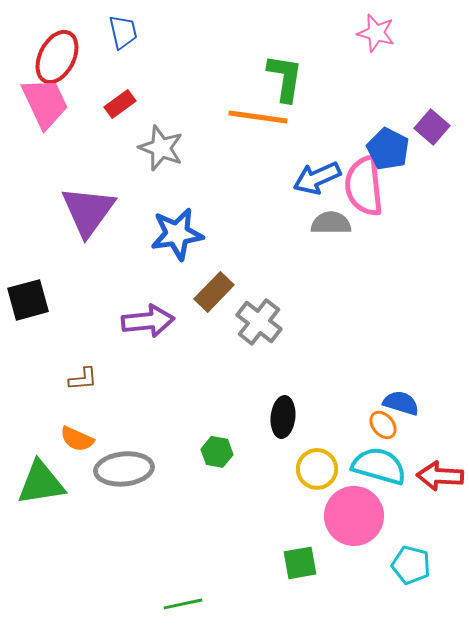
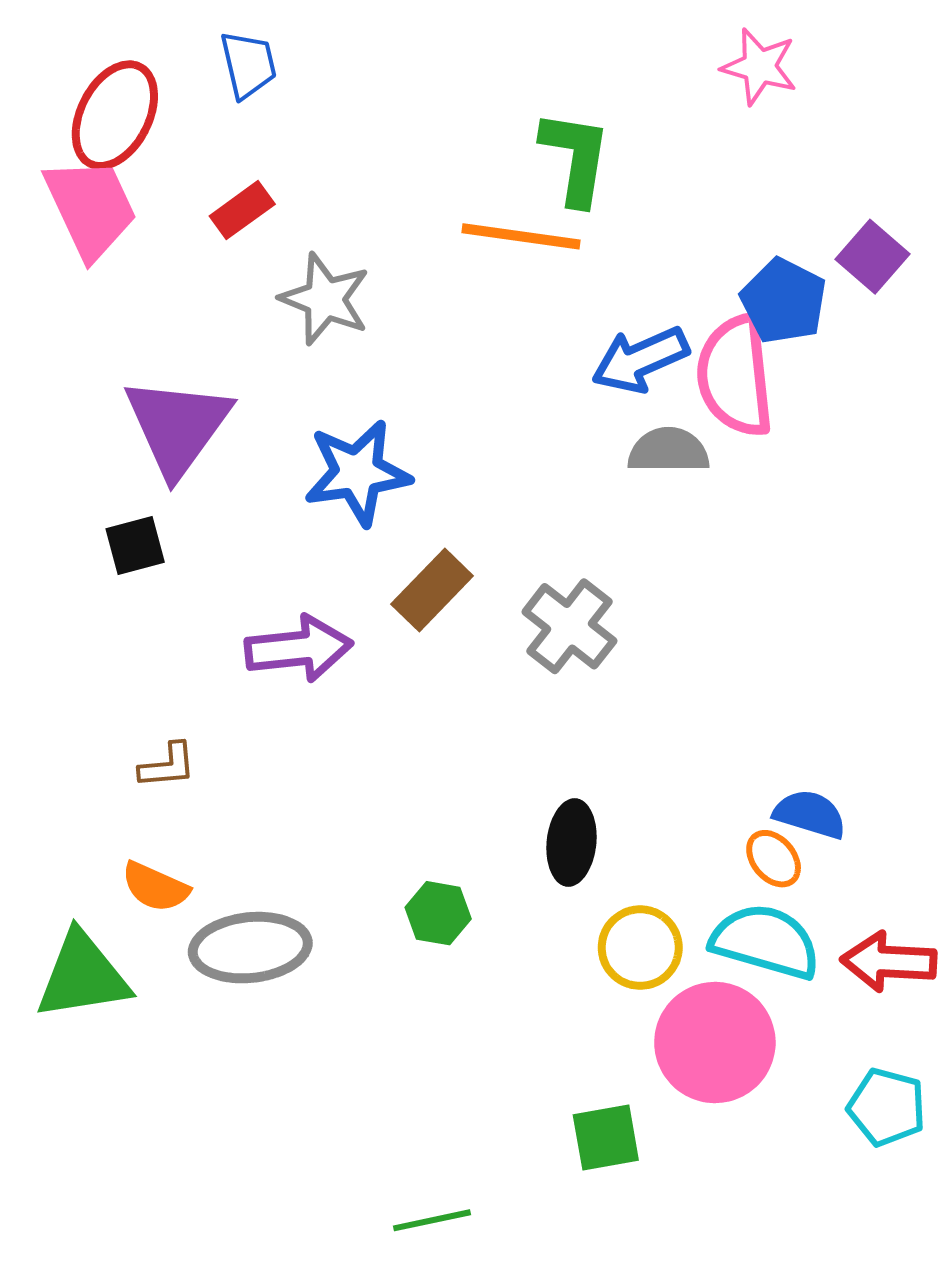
black square: (28, 300) -> (135, 546), moved, size x0.7
gray cross: (259, 322) -> (569, 626), moved
cyan pentagon: (411, 565) -> (887, 1107), moved
green line: (183, 604) -> (432, 1220), moved

